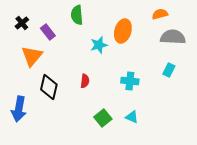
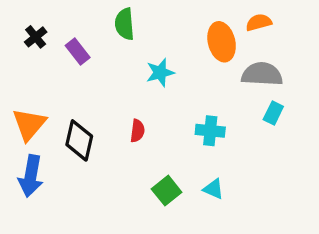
orange ellipse: (123, 31) -> (222, 42), moved, turned -30
gray semicircle: (173, 37) -> (262, 74), moved
orange triangle: (32, 56) -> (29, 124), moved

